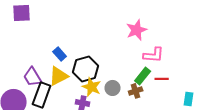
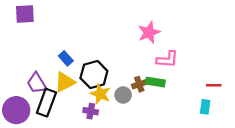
green rectangle: (143, 76) -> (155, 82), turned 60
red line: (162, 79) -> (214, 85), moved
brown cross: (136, 91) -> (139, 84), moved

